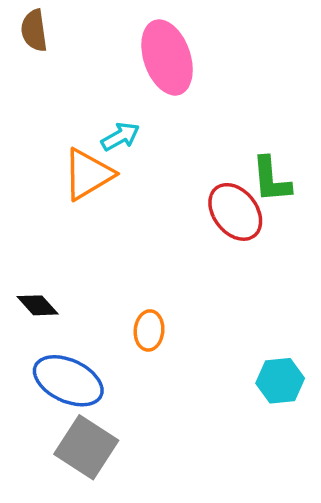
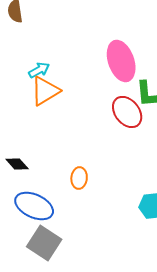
pink ellipse: (167, 57) -> (121, 61), moved
cyan arrow: (120, 137) -> (39, 70), moved

